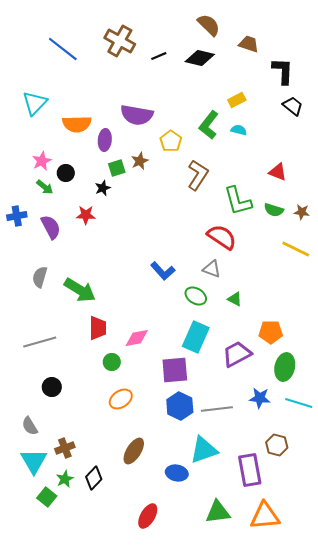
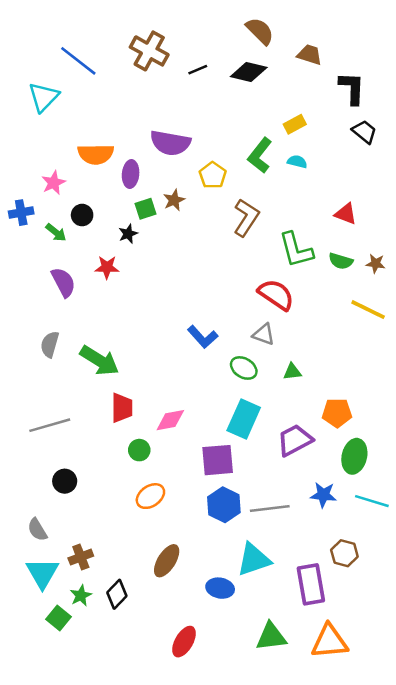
cyan triangle: (35, 103) -> (44, 97), moved
pink star: (42, 161) -> (53, 183), moved
blue cross: (17, 216) -> (21, 213), moved
green triangle: (235, 299) -> (292, 372), turned -35

